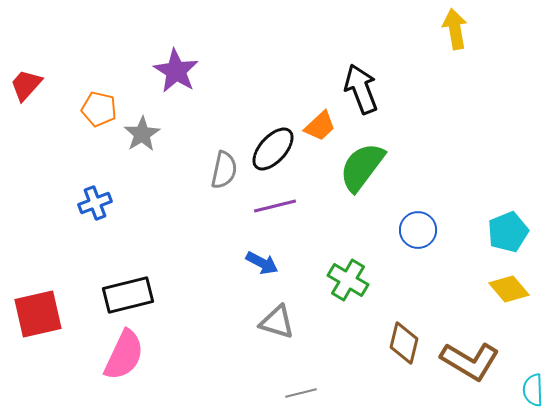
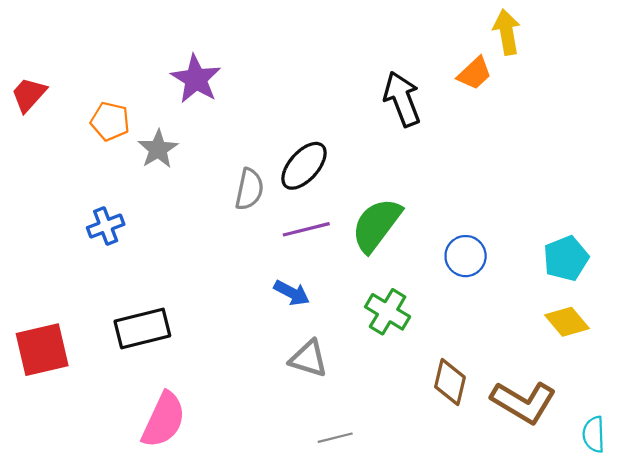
orange trapezoid: (320, 126) -> (474, 73), moved
green semicircle: (362, 167) -> (376, 225), moved
pink semicircle: (124, 355) -> (164, 420), moved

